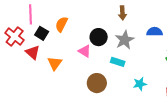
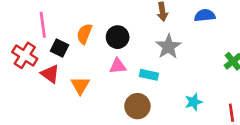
blue semicircle: (155, 32) -> (205, 15), moved
black circle: (99, 37) -> (118, 37), moved
pink triangle: (85, 51) -> (118, 66), turned -32
cyan rectangle: (118, 62) -> (149, 75), moved

